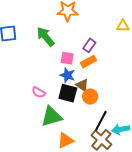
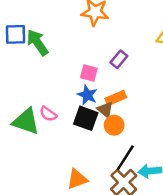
green arrow: (45, 37) -> (37, 42), moved
orange rectangle: (88, 62) -> (116, 98), moved
green triangle: (51, 116) -> (26, 121), moved, turned 30

